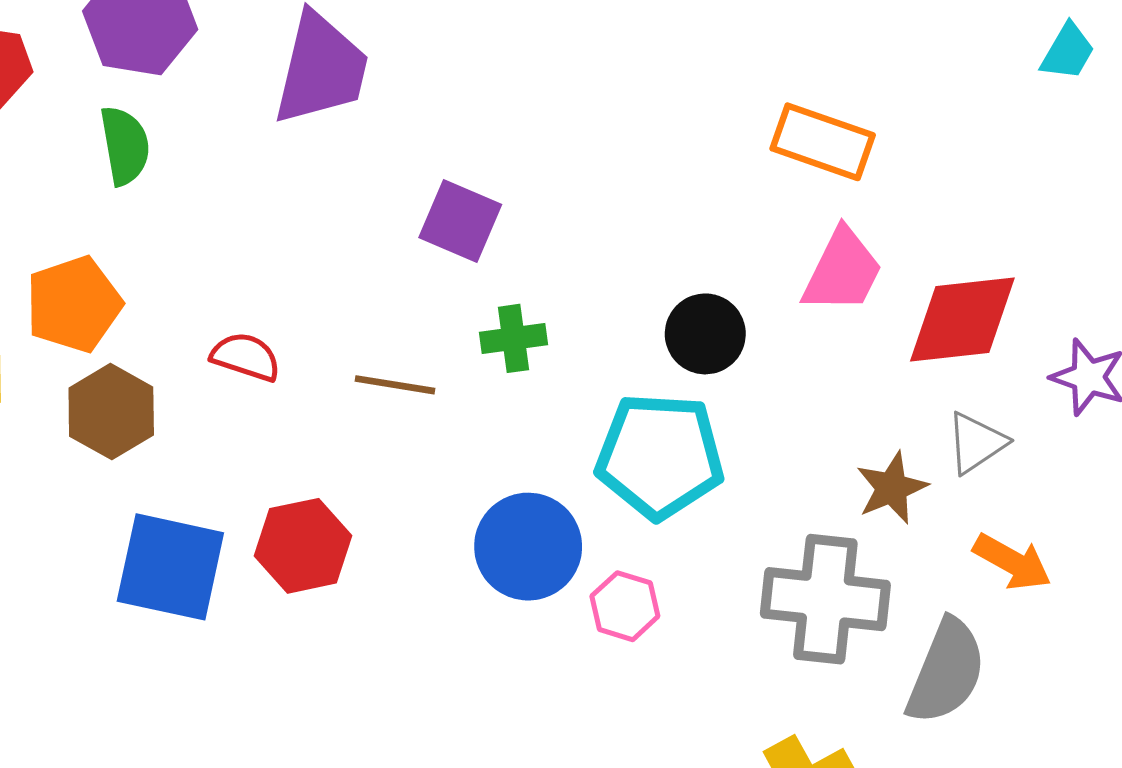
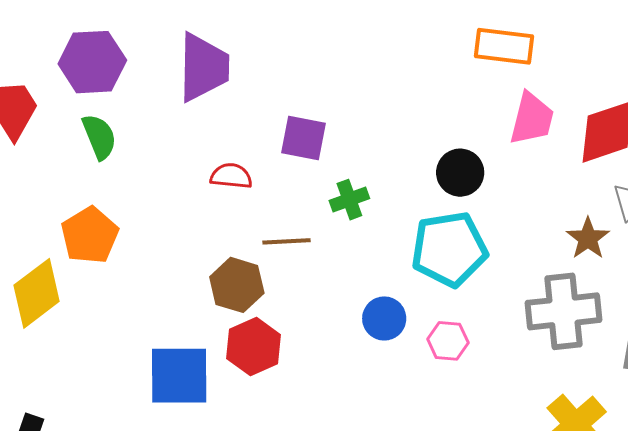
red semicircle: (246, 357) -> (231, 176), moved
brown hexagon: (111, 412) -> (237, 285), moved
blue circle: (528, 547) -> (384, 318), size x0.7

